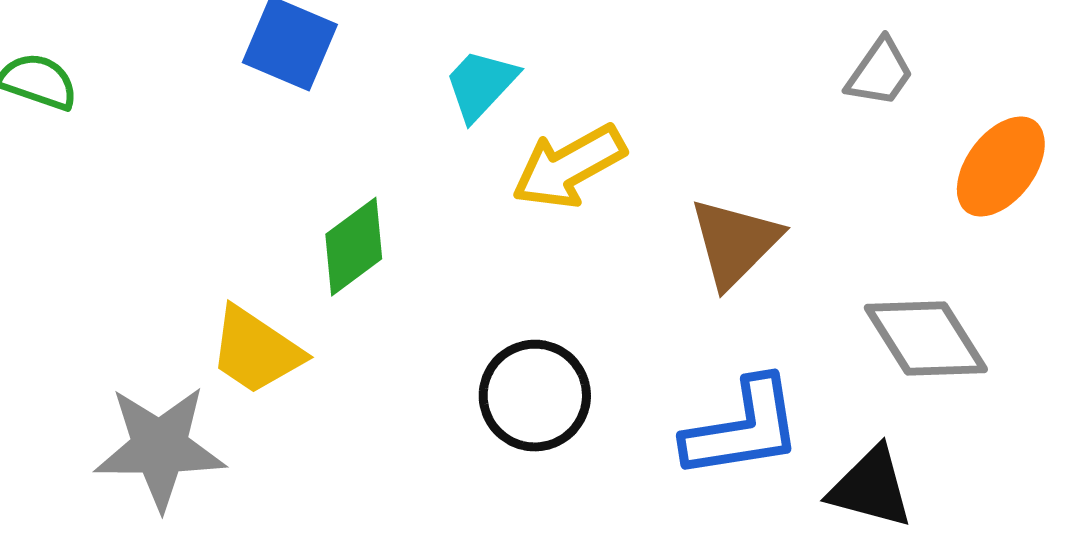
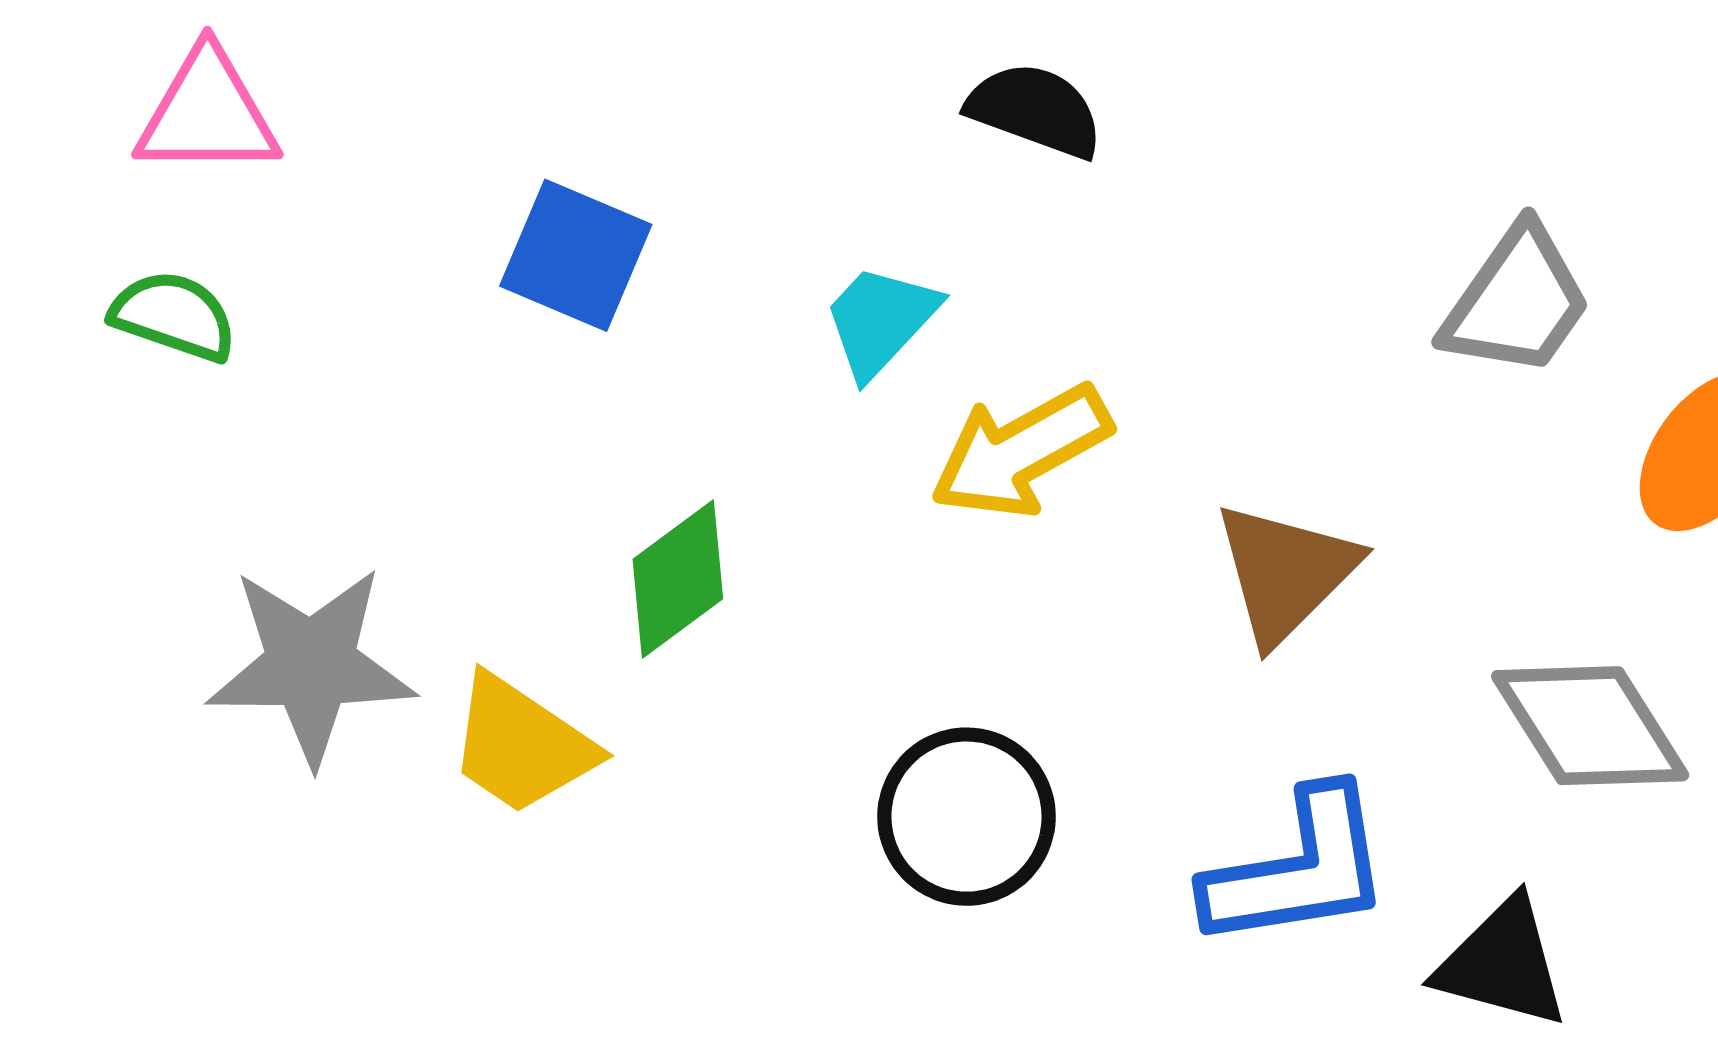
gray trapezoid: (880, 73) -> (1517, 301), size x1.4
gray star: (160, 448) -> (311, 665), moved

